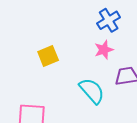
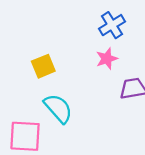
cyan semicircle: (92, 91) -> (58, 108), moved

